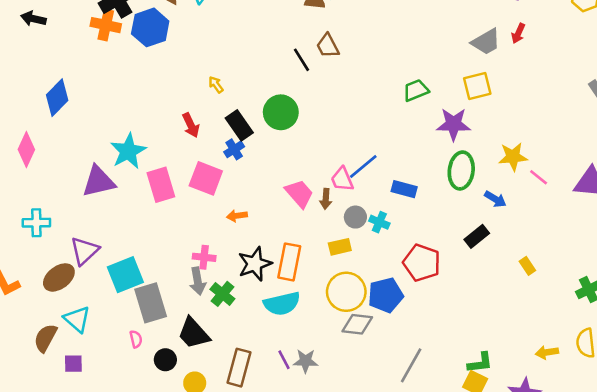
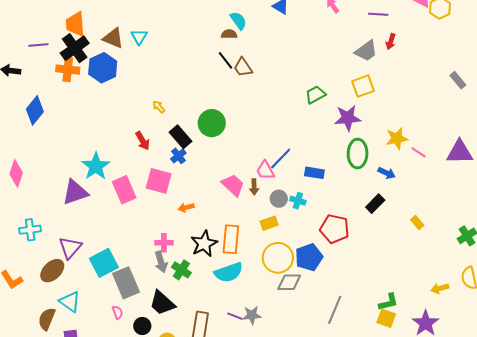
black line: (301, 60) -> (225, 60), moved
blue diamond: (57, 98) -> (35, 110), moved
purple line: (284, 360) -> (235, 316), turned -35

